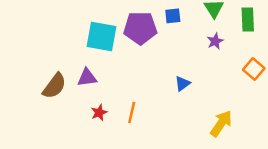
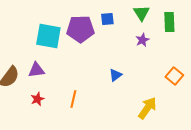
orange square: (254, 69) -> (174, 76), moved
red star: (99, 113) -> (37, 99), moved

